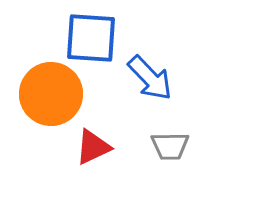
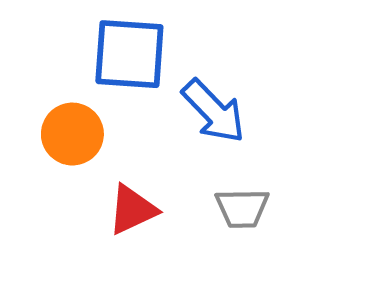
orange circle: (51, 94) -> (72, 134), size x0.7

